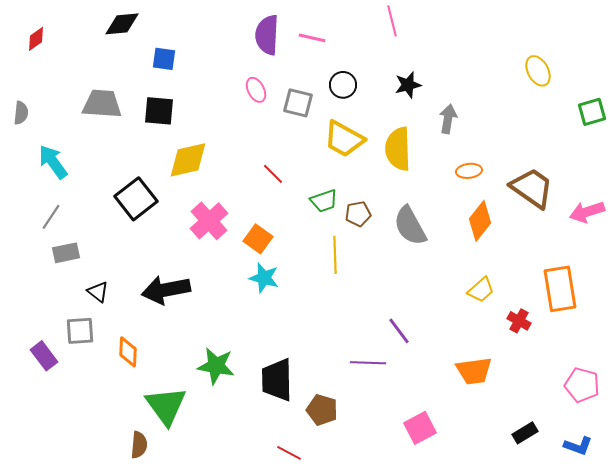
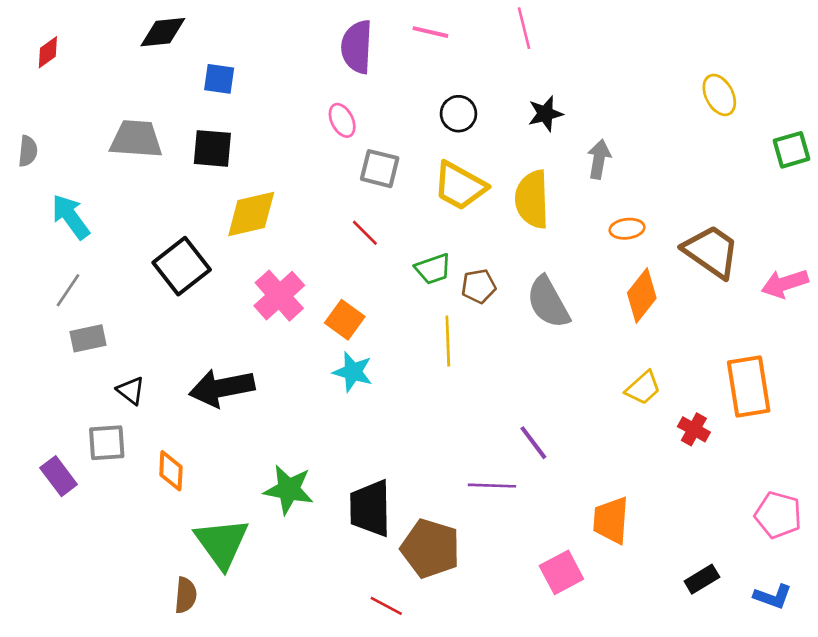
pink line: (312, 38) -> (430, 32), moved
gray square: (298, 103) -> (380, 169), moved
orange trapezoid: (474, 371) -> (611, 520), moved, turned 102
brown pentagon: (322, 410) -> (430, 548), size x1.4

